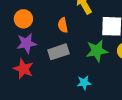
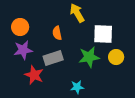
red star: (23, 69) -> (34, 75), moved

